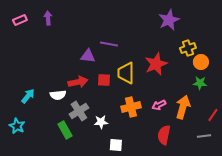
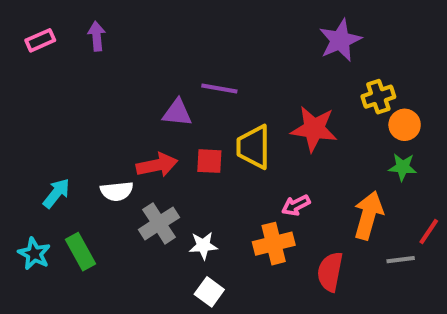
red star: (156, 64) -> (314, 129), turned 30
pink arrow: (159, 105) -> (296, 205), moved
orange cross: (131, 107) -> (274, 244), moved
green rectangle: (65, 130) -> (81, 252), moved
gray line: (204, 136) -> (401, 260), moved
white square: (116, 145) -> (209, 292), moved, turned 32

